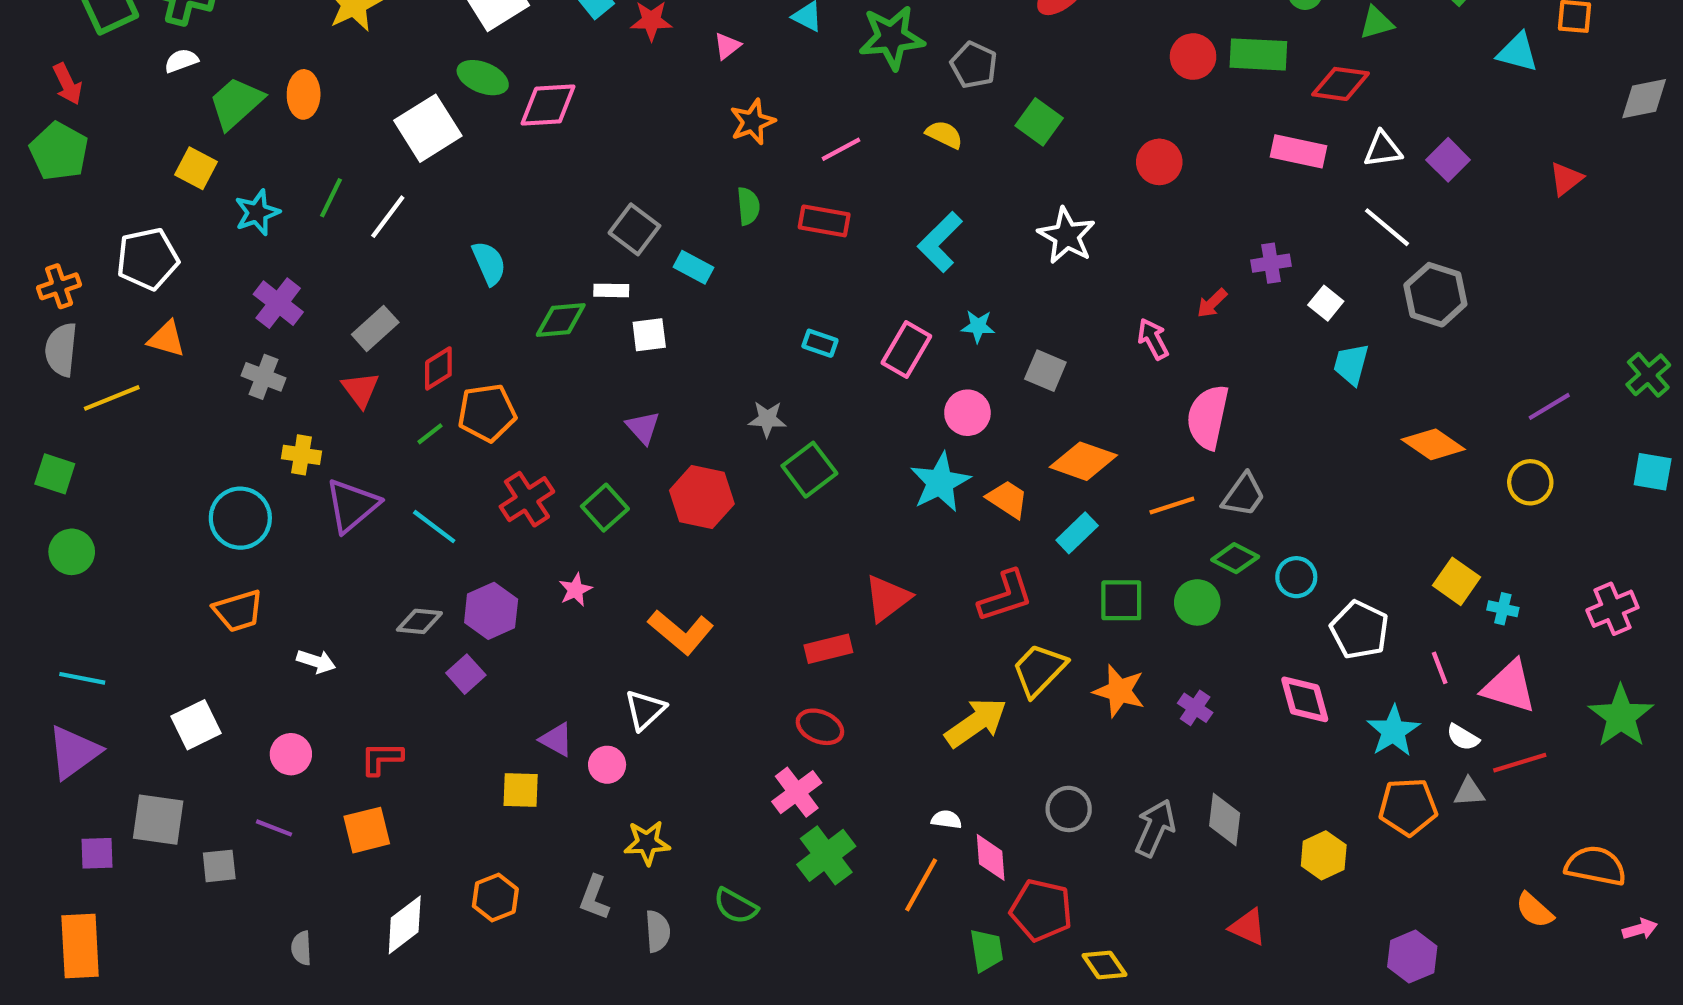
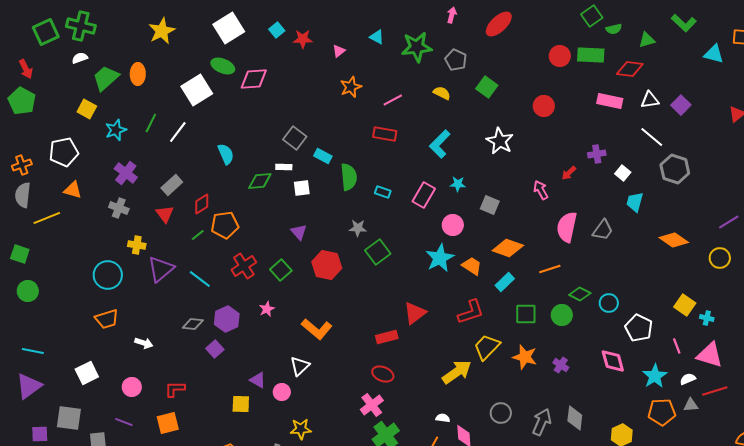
green semicircle: (748, 206) -> (349, 177), moved, size x1.5
gray trapezoid: (1244, 495) -> (603, 230), moved
white semicircle: (1463, 737) -> (688, 379), turned 126

